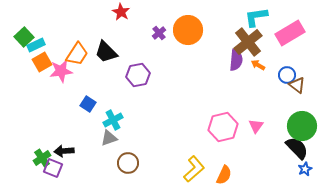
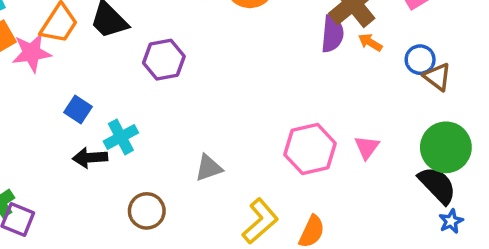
gray triangle: (109, 138) -> (209, 168), moved
black arrow: (64, 151) -> (90, 158), moved

